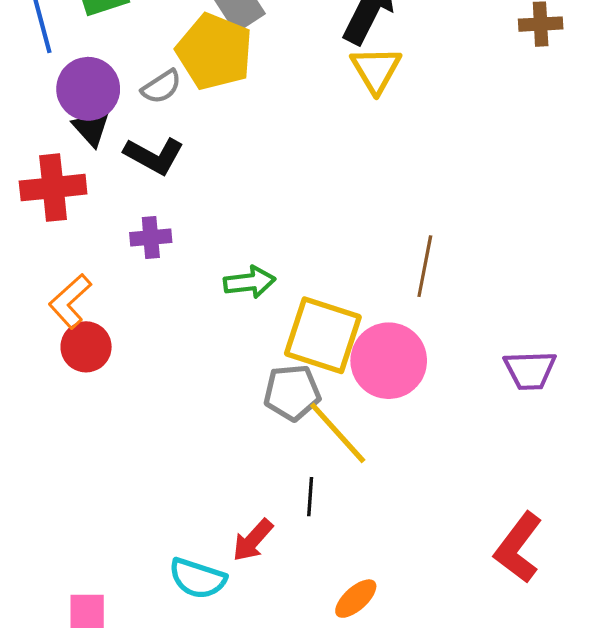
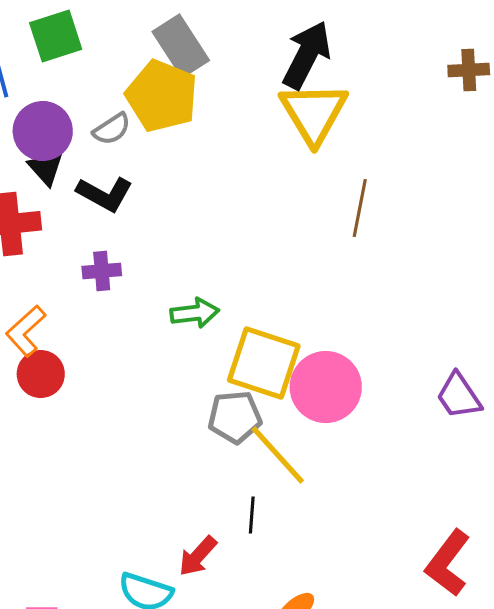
yellow triangle: (376, 70) -> (314, 113), size x1.4
brown line: (425, 266) -> (360, 208), moved
purple trapezoid: (530, 370) -> (459, 396), turned 58

